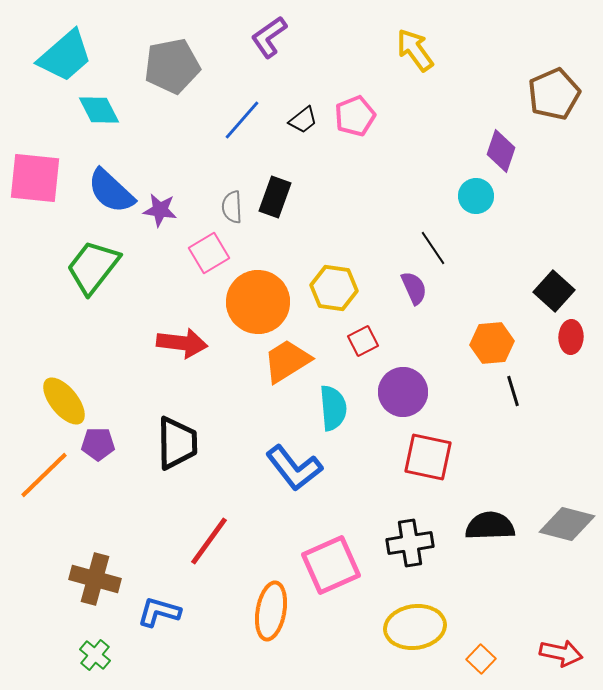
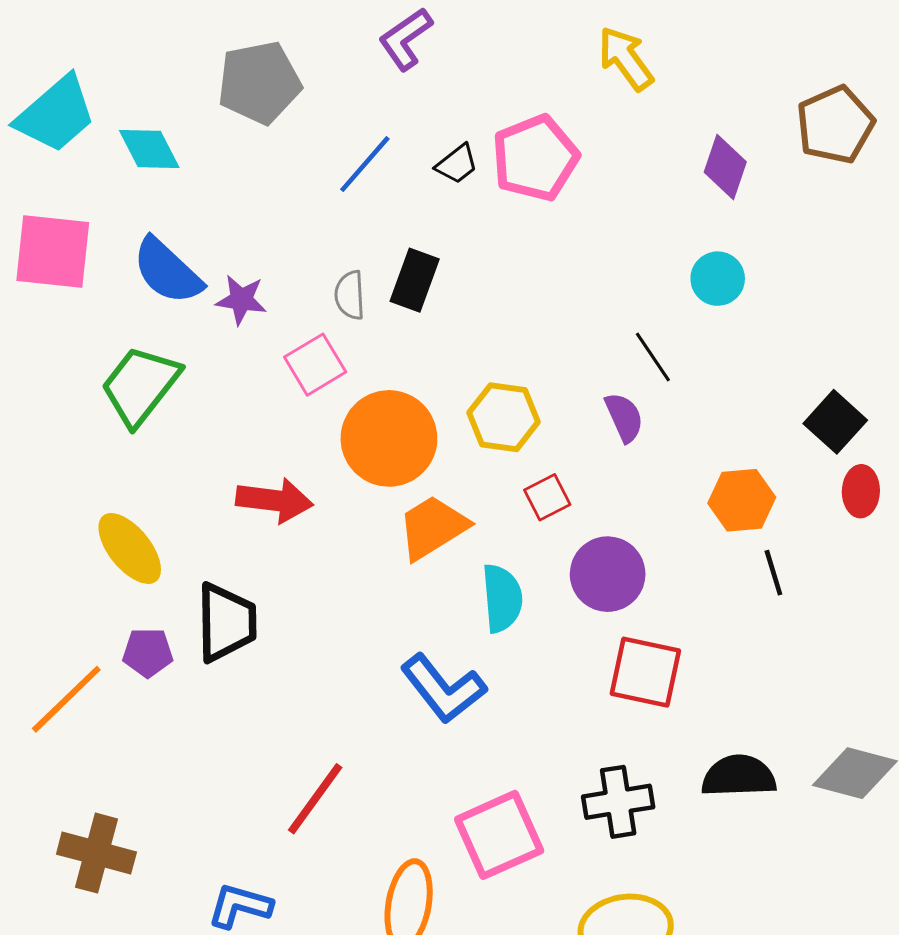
cyan trapezoid: (65, 56) -> (56, 114), moved
pink pentagon: (355, 116) -> (535, 158), size x1.4
purple diamond: (501, 151) -> (725, 167), moved
yellow ellipse: (64, 401) -> (130, 548), moved
black trapezoid: (177, 443) -> (226, 622), moved
brown cross: (95, 579) -> (96, 853), moved

